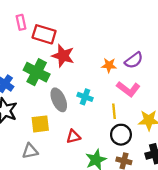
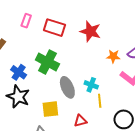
pink rectangle: (21, 22) -> (26, 21), moved, turned 32
red star: (63, 56) -> (90, 31), moved
yellow line: (114, 111) -> (100, 101), moved

